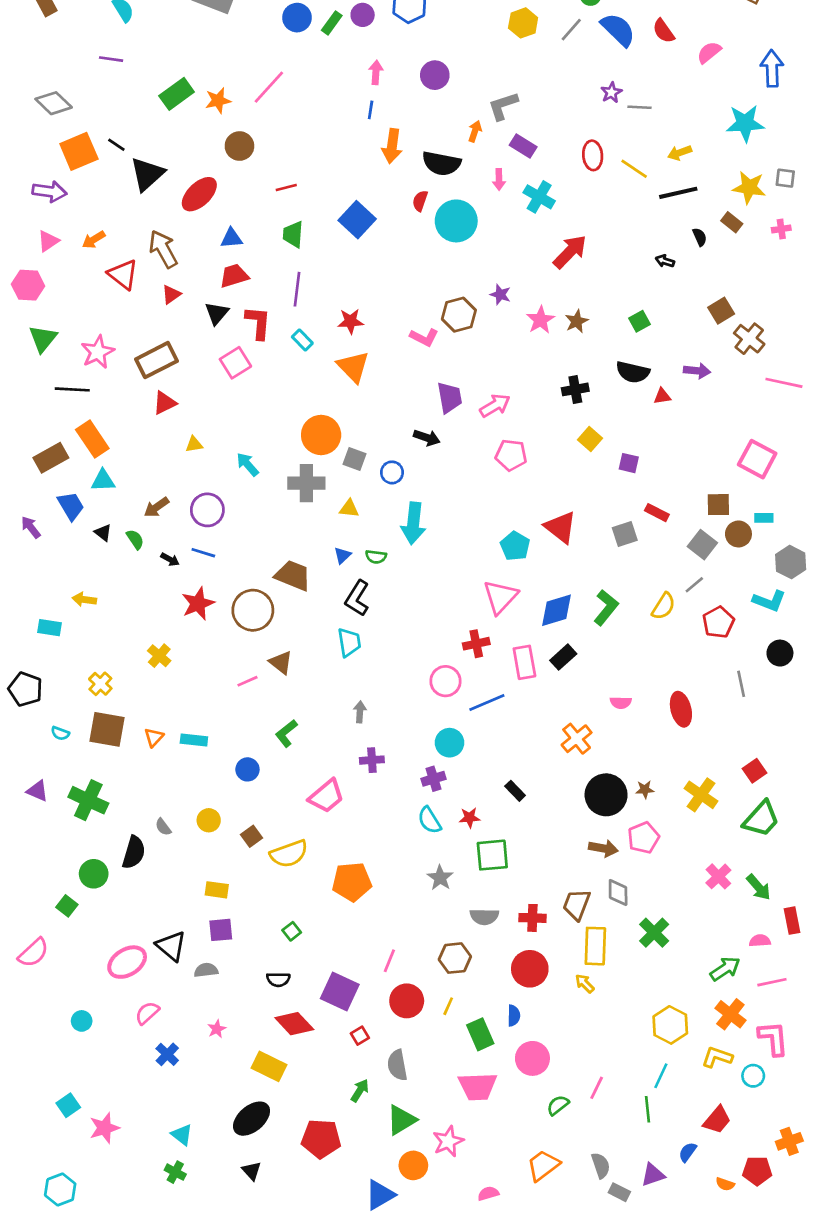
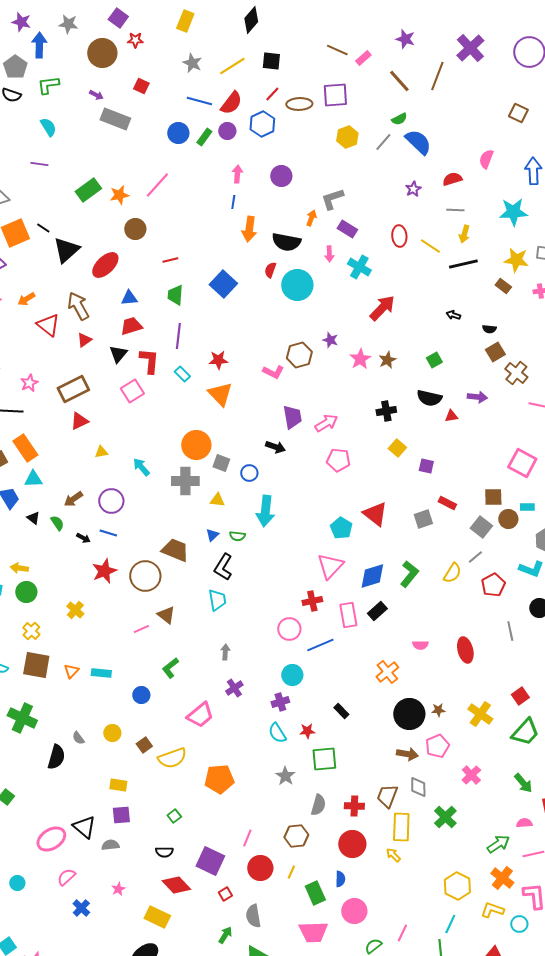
red semicircle: (664, 31) -> (452, 179), moved, turned 108
pink semicircle: (709, 52) -> (486, 159), turned -30
gray line: (639, 107) -> (455, 210), moved
yellow arrow: (680, 153) -> (464, 234), turned -54
black semicircle: (700, 237) -> (489, 329), moved, turned 120
pink star: (98, 352) -> (29, 383), size x0.7
purple cross: (372, 760) -> (234, 688), turned -30
green circle: (94, 874) -> (26, 592), moved
pink cross: (718, 876) -> (471, 775), moved
gray semicircle: (484, 917) -> (318, 805), turned -75

